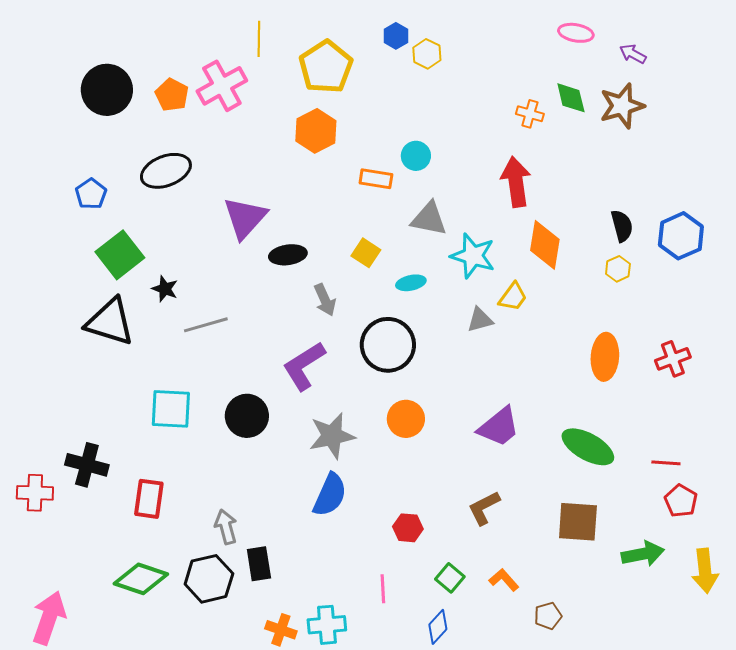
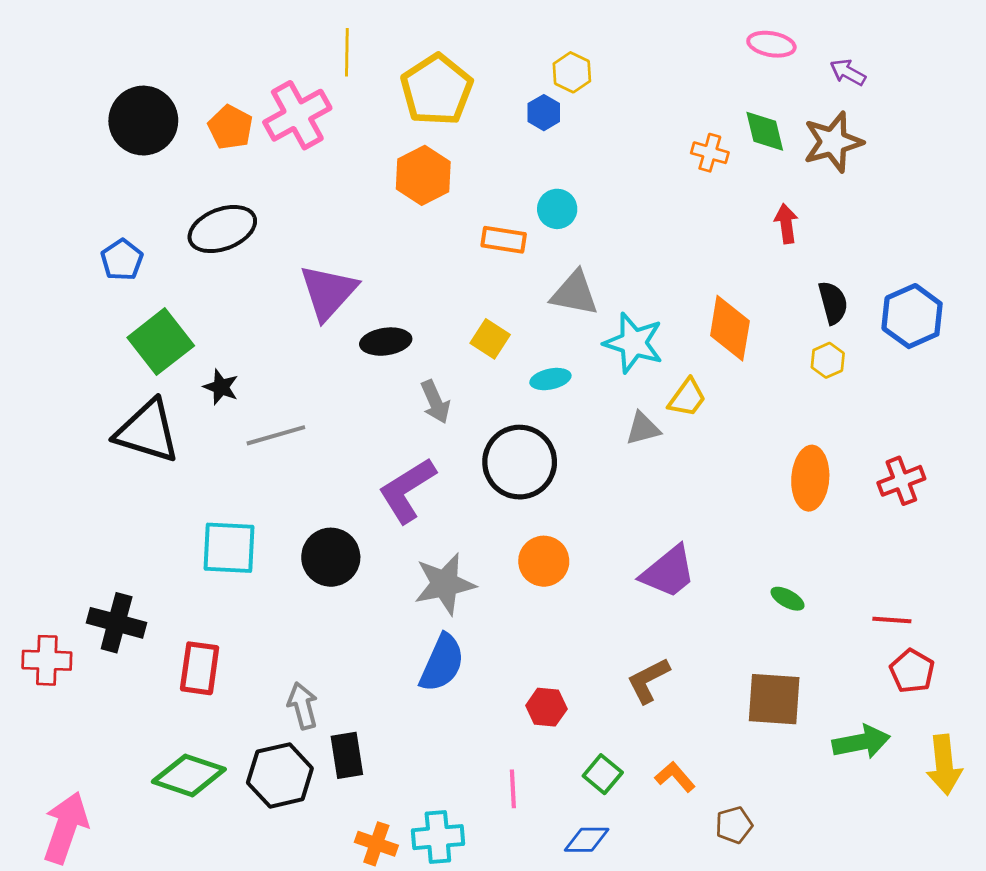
blue hexagon: (396, 36) -> (544, 113), moved
red arrow: (516, 182) -> (786, 224), moved, size x0.6
green ellipse: (588, 447) -> (788, 599), size x0.5
blue diamond: (438, 627) -> (587, 840), turned 48

